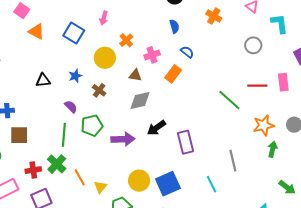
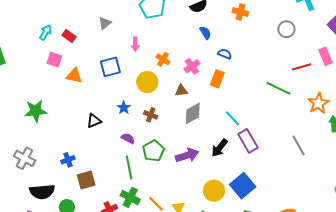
blue square: (74, 33) -> (110, 67), turned -30
black arrow: (156, 128) -> (219, 148), moved
cyan line: (212, 184) -> (232, 118), moved

